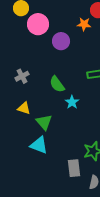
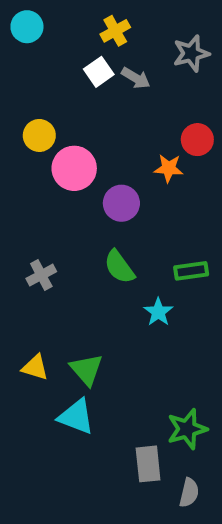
green semicircle: (57, 84) -> (119, 267), moved
cyan star: (72, 102) -> (158, 312), moved
yellow triangle: (24, 108) -> (35, 367), moved

